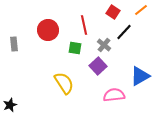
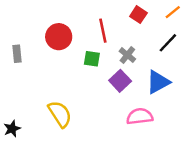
black line: (124, 32) -> (168, 43), moved
blue triangle: (140, 76) -> (158, 82), moved
yellow semicircle: (64, 83) -> (60, 114), moved

